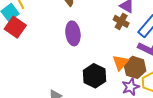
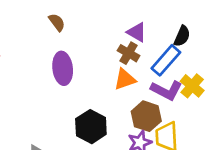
orange triangle: (121, 63) -> (125, 79), moved, turned 30

